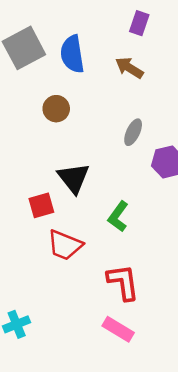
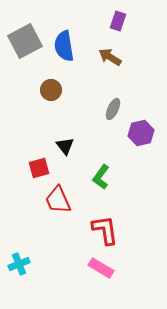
black triangle: (74, 178) -> (65, 146), size x0.7
red trapezoid: (65, 245) -> (58, 200), turned 44

